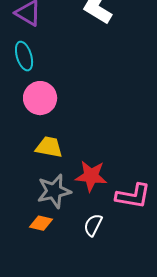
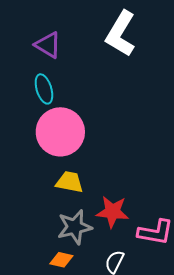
pink circle: (40, 98) -> (60, 132), size x1.4

